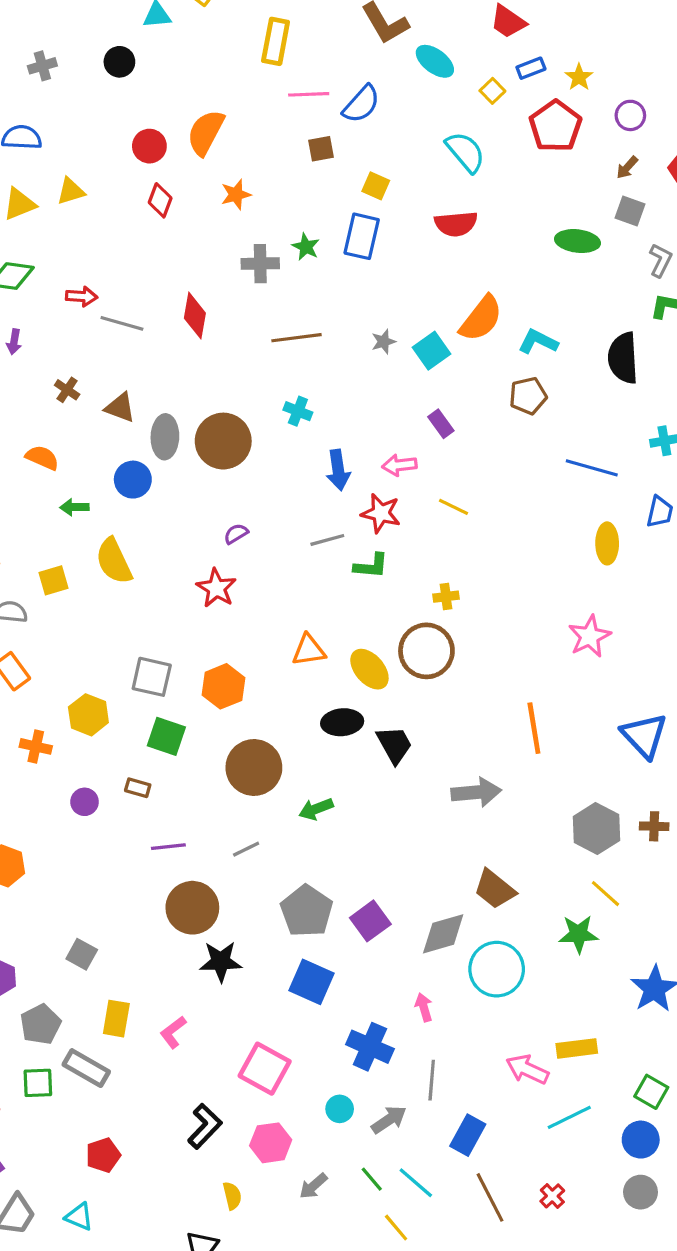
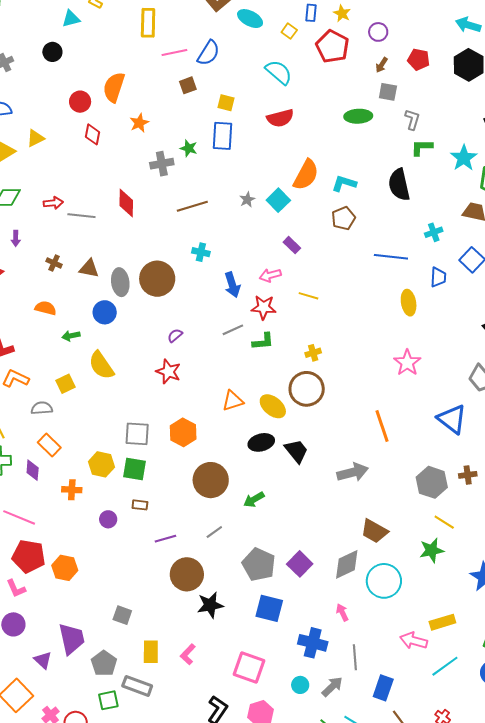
blue rectangle: (531, 68) -> (311, 13), turned -54
green square: (166, 736) -> (135, 469), moved

